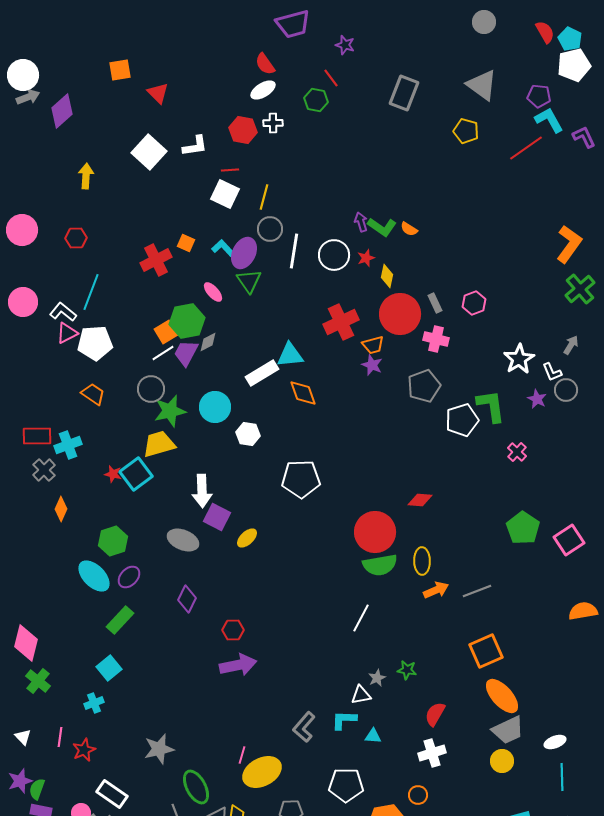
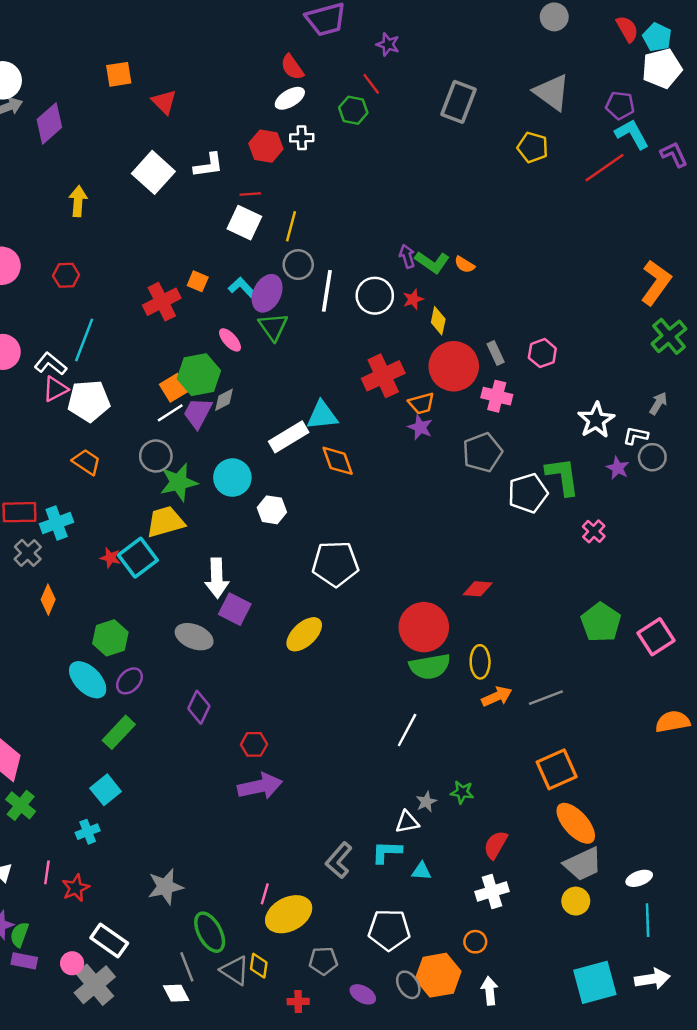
white L-shape: (552, 372) -> (636, 436), turned 125
yellow ellipse: (247, 538) -> (304, 634), moved, size x1.5

